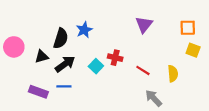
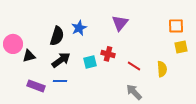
purple triangle: (144, 25) -> (120, 23), moved
yellow square: (193, 50) -> (181, 47), turned -32
black triangle: (42, 57) -> (29, 56), moved
cyan square: (96, 66) -> (90, 62), turned 32
gray arrow: (154, 98) -> (134, 92), moved

